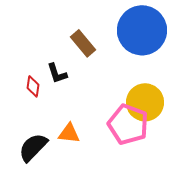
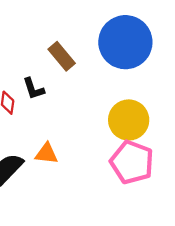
pink pentagon: (128, 124) -> (132, 162), moved

